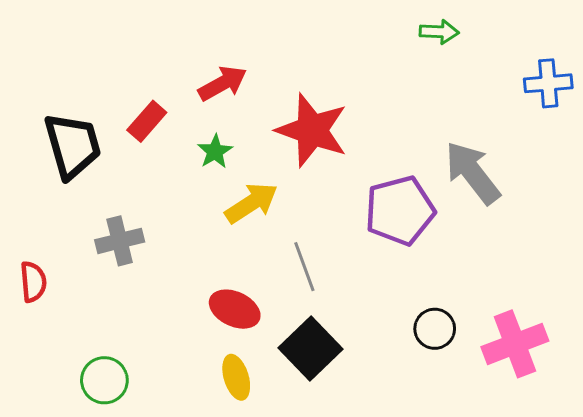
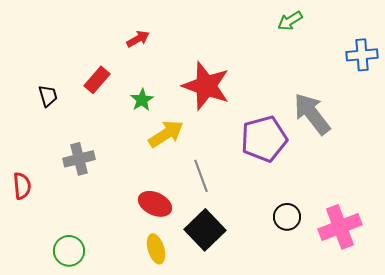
green arrow: (439, 32) -> (290, 21), turned 145
red arrow: (223, 83) -> (138, 39), moved, size x0.7
black trapezoid: (73, 145) -> (48, 96), size x0.5

